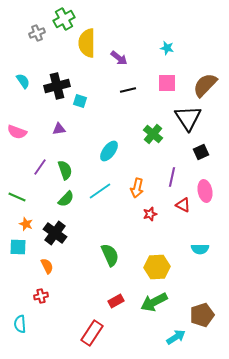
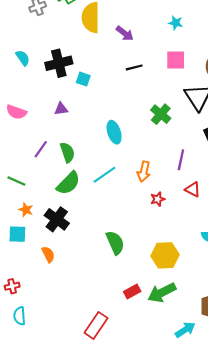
cyan ellipse: (109, 151) -> (114, 132), turned -55
green semicircle: (66, 199) -> (68, 183), size x1.4
red cross: (41, 296) -> (12, 286), moved
red rectangle: (116, 301) -> (132, 291), moved

